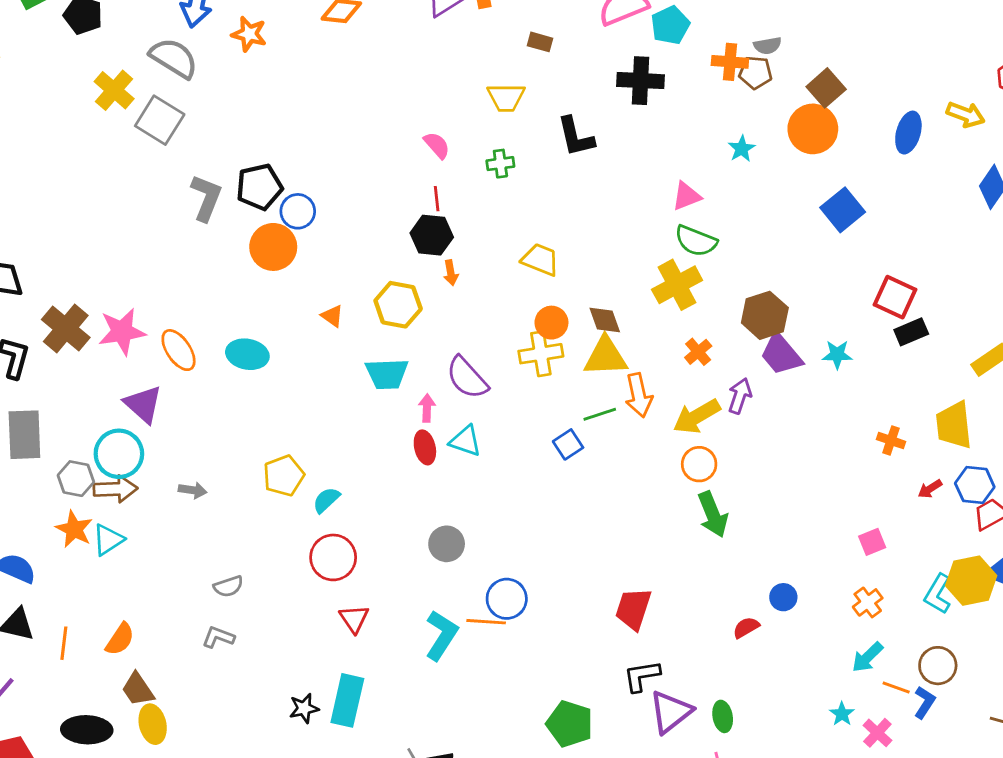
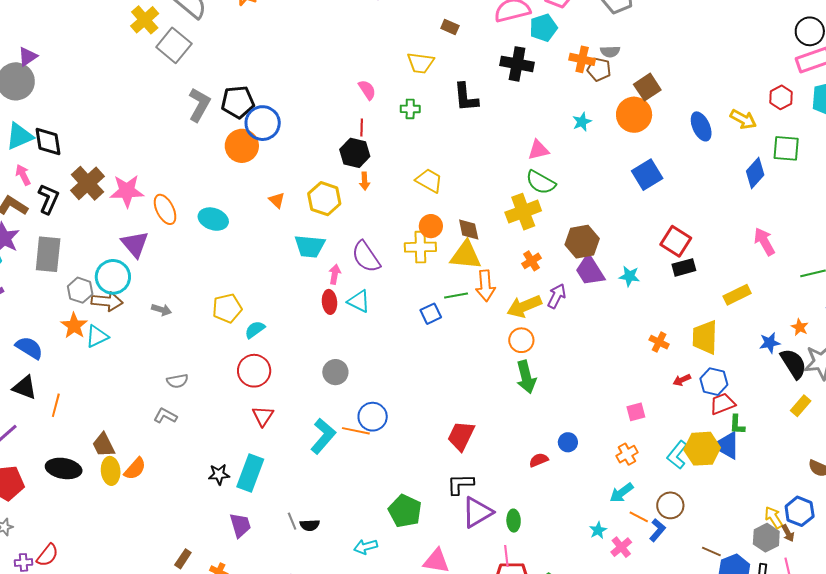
blue ellipse: (908, 133) -> (701, 126), turned -48
blue circle: (298, 211) -> (263, 123), size x1.4
orange semicircle: (120, 639) -> (135, 469), moved

